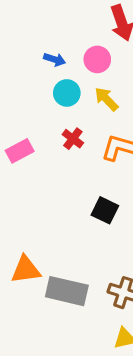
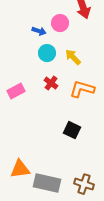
pink circle: (97, 59) -> (60, 23), moved

